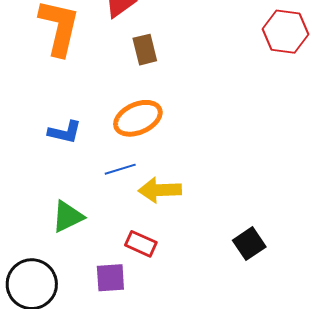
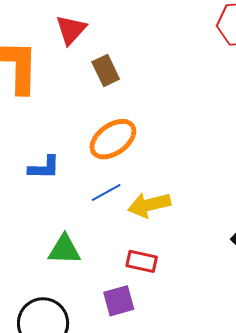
green triangle: (68, 217) -> (64, 250), turned 39

